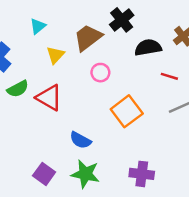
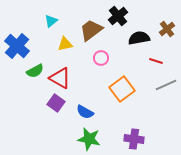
yellow triangle: (55, 55) -> (65, 44), turned 35
purple square: (44, 174) -> (56, 103), moved

